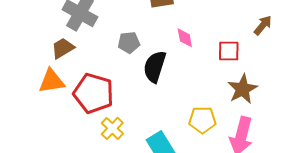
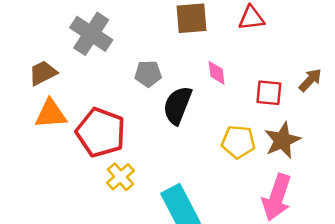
brown arrow: (263, 25) -> (310, 80), moved
brown trapezoid: (63, 48) -> (43, 73), moved
yellow pentagon: (202, 120) -> (238, 142), moved

